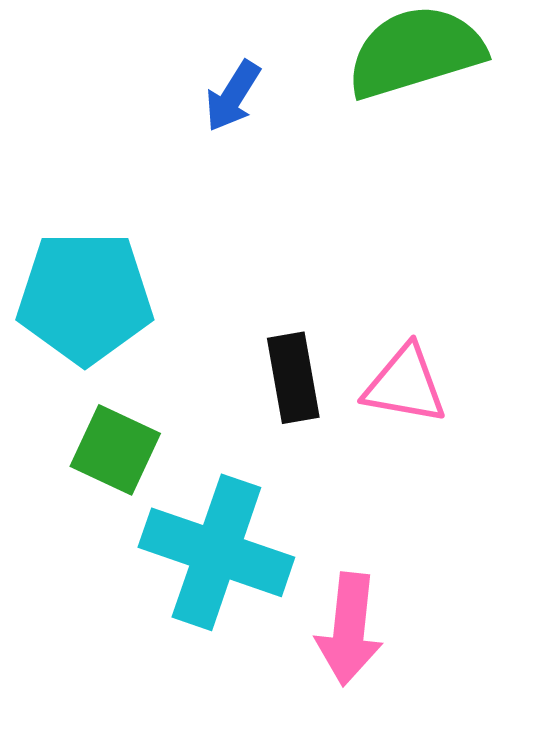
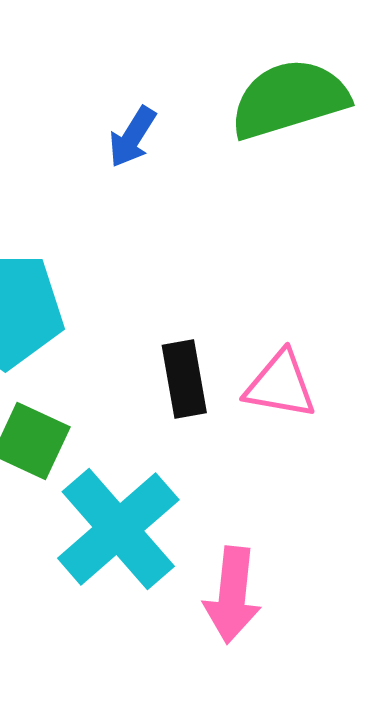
cyan cross: (216, 552) -> (118, 529), turned 30

